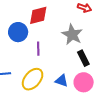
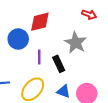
black rectangle: (83, 58) -> (59, 64), moved

